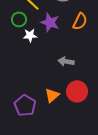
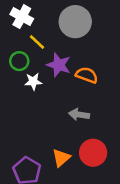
orange semicircle: (80, 21) -> (87, 75), moved, turned -96

